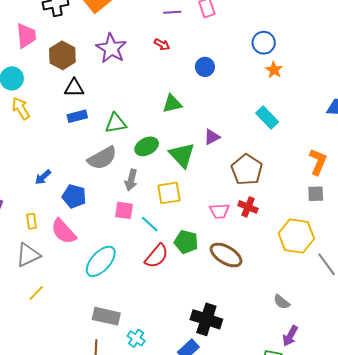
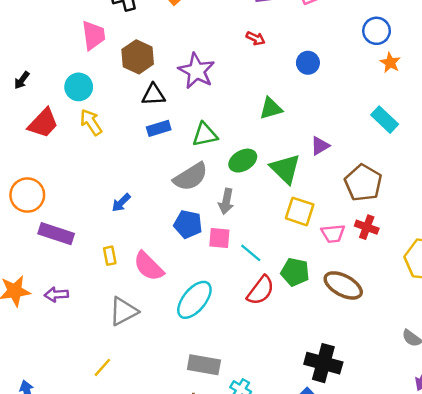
purple star: (111, 48) -> (196, 71), moved
yellow square: (169, 193) -> (300, 211), moved, turned 30
blue pentagon: (74, 196) -> (188, 224), moved
gray triangle: (28, 255) -> (123, 311), moved
yellow line: (36, 293) -> (102, 367), moved

